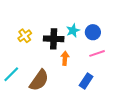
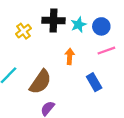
black cross: (54, 39) -> (53, 20), moved
blue rectangle: (86, 81) -> (94, 82), turned -63

